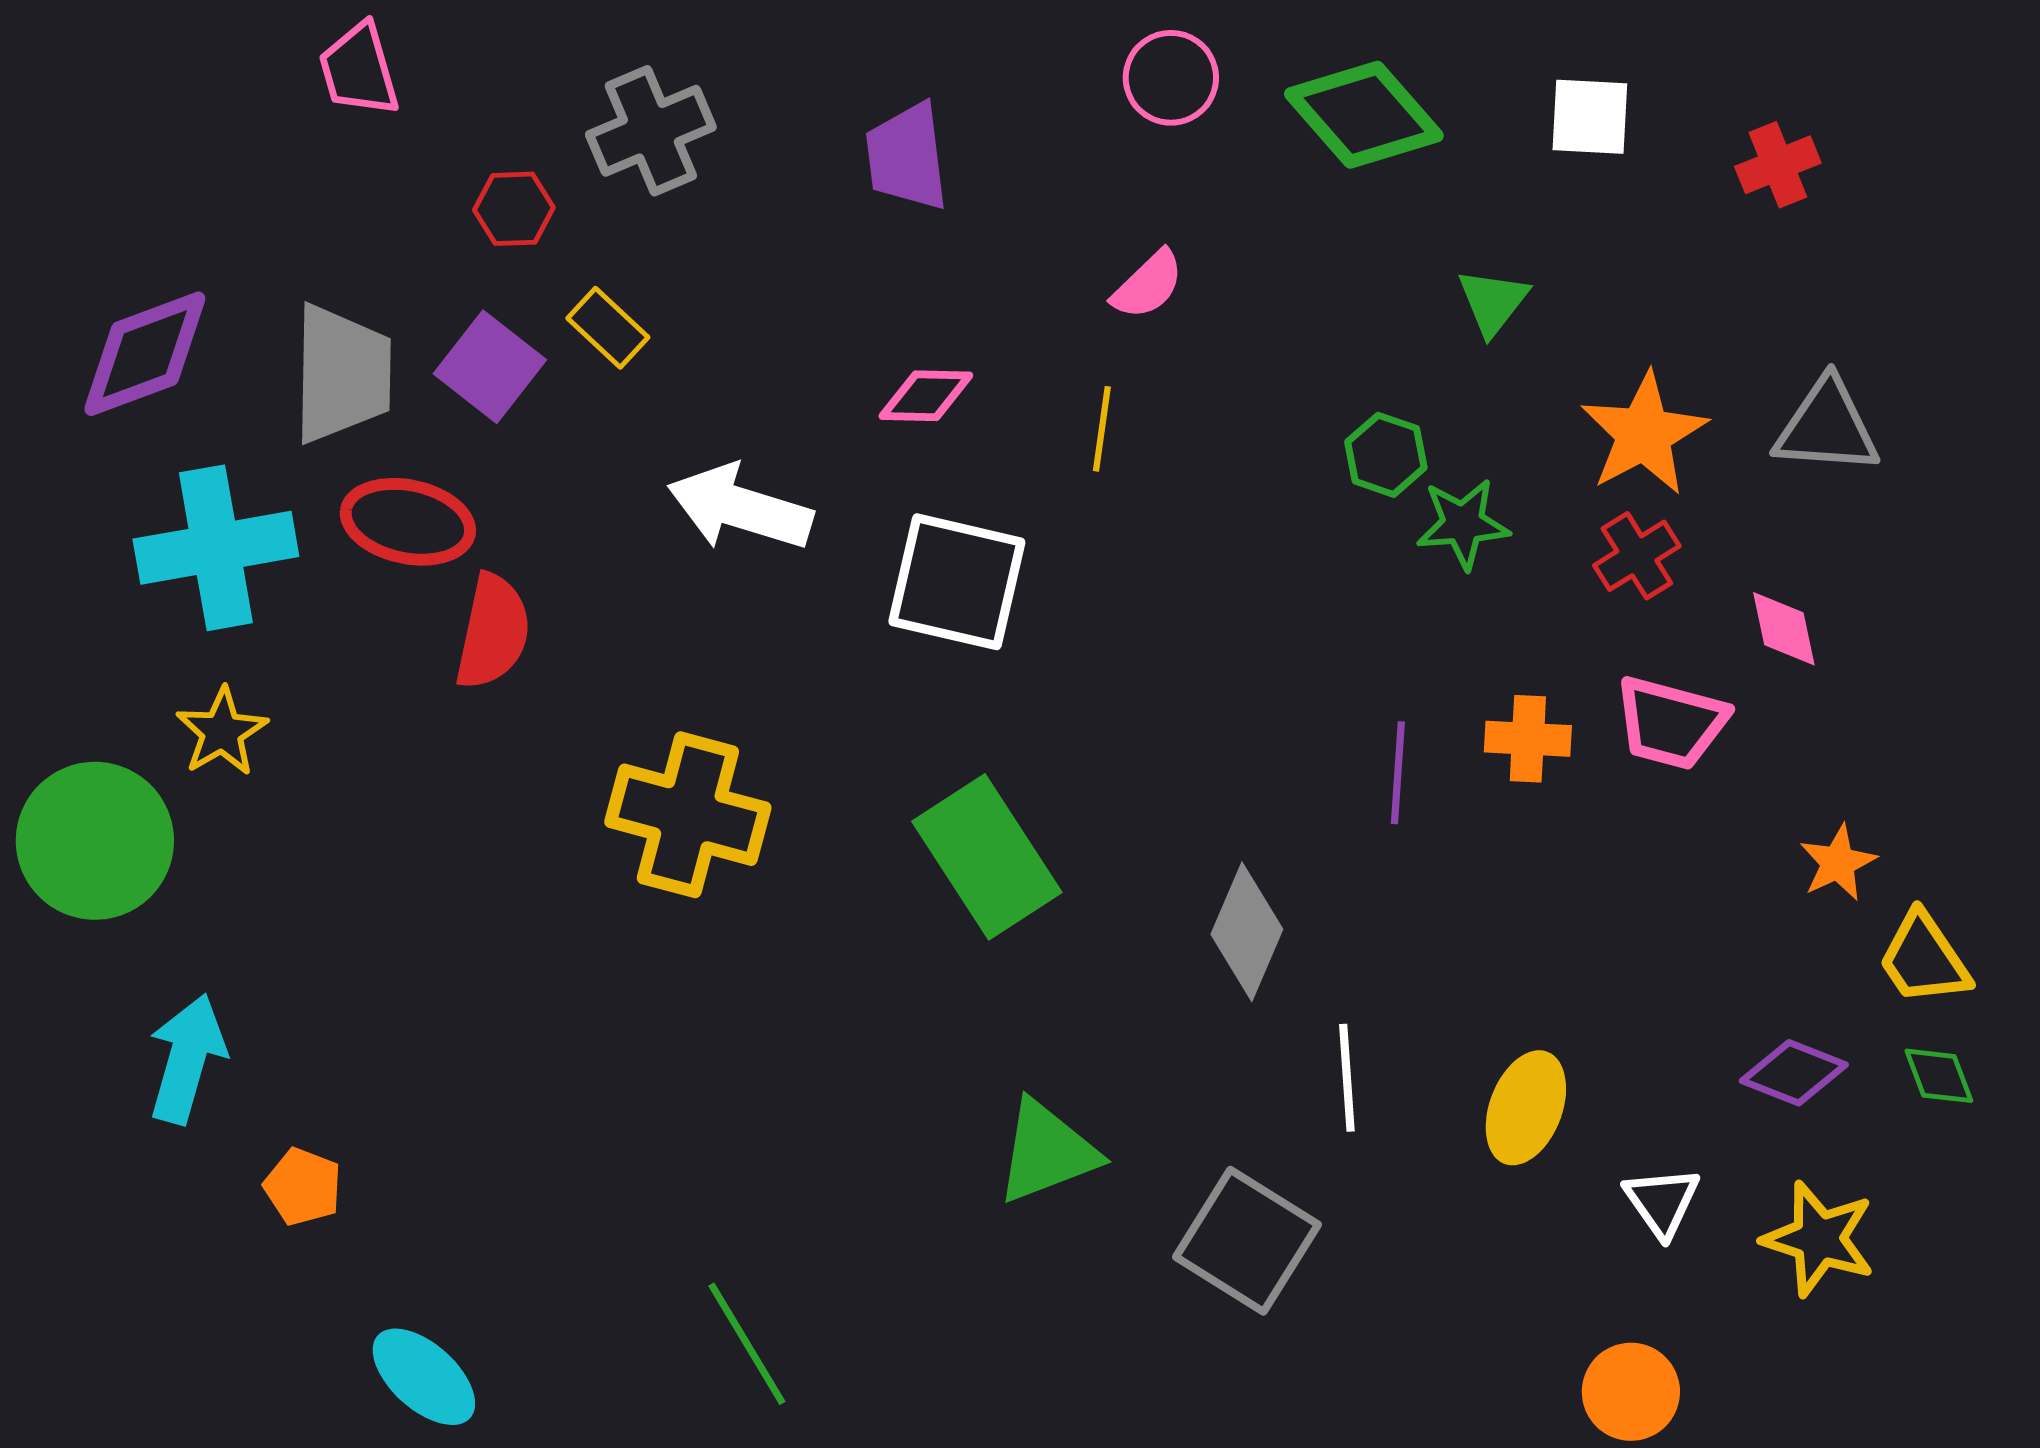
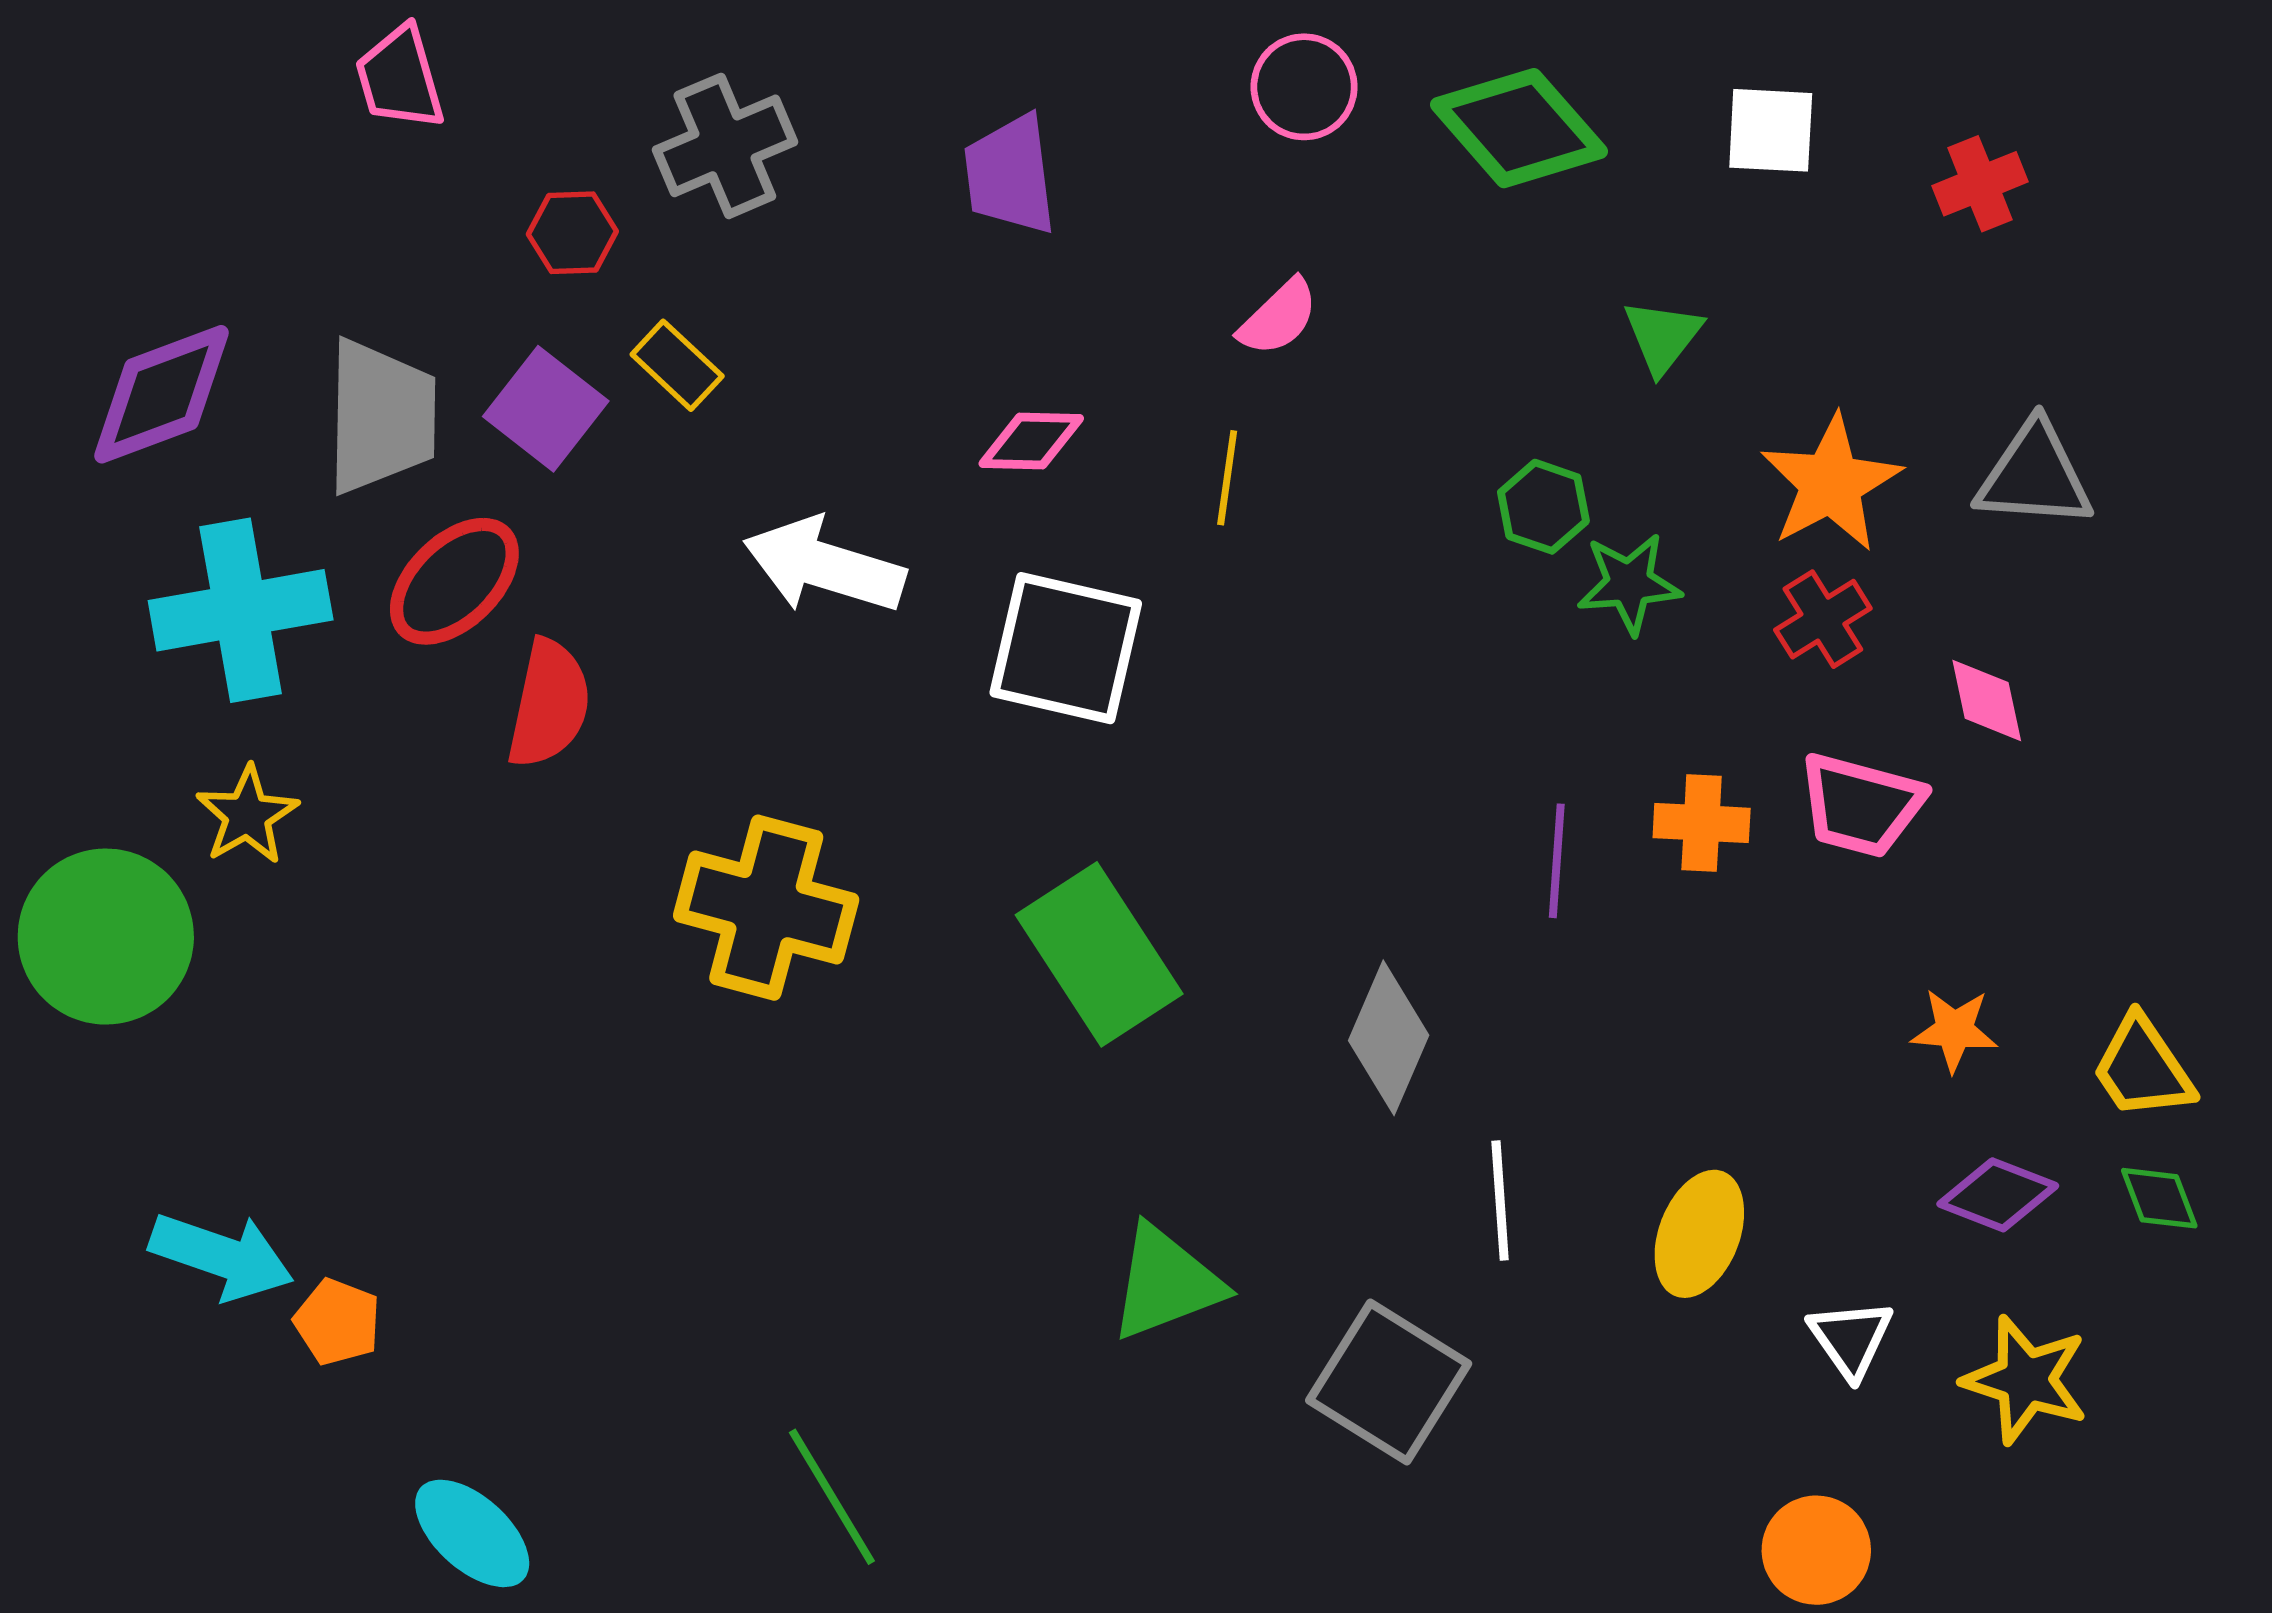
red ellipse: (408, 522) -> (454, 581), turned -56
orange star: (1838, 863) -> (1954, 1030), moved, turned 30
cyan arrow: (187, 1059) -> (222, 1256), moved, turned 93

